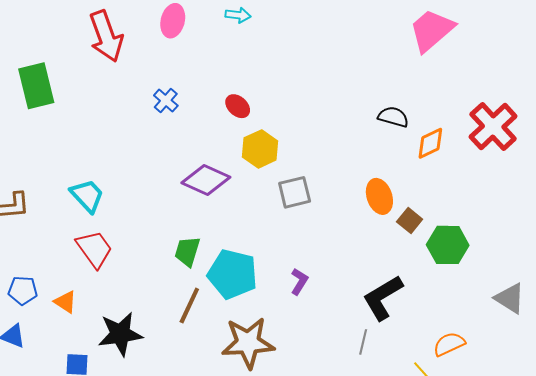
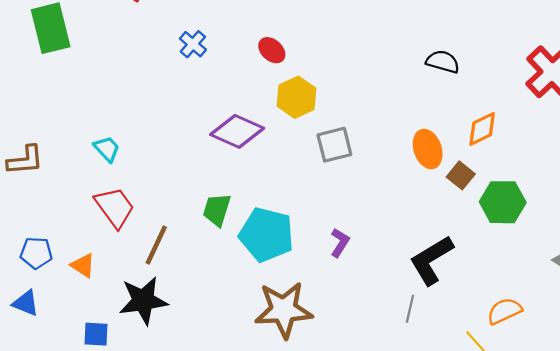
orange diamond: (430, 143) -> (482, 129), moved
cyan trapezoid: (87, 196) -> (107, 149), size x0.7
brown line: (189, 306) -> (156, 245), moved

